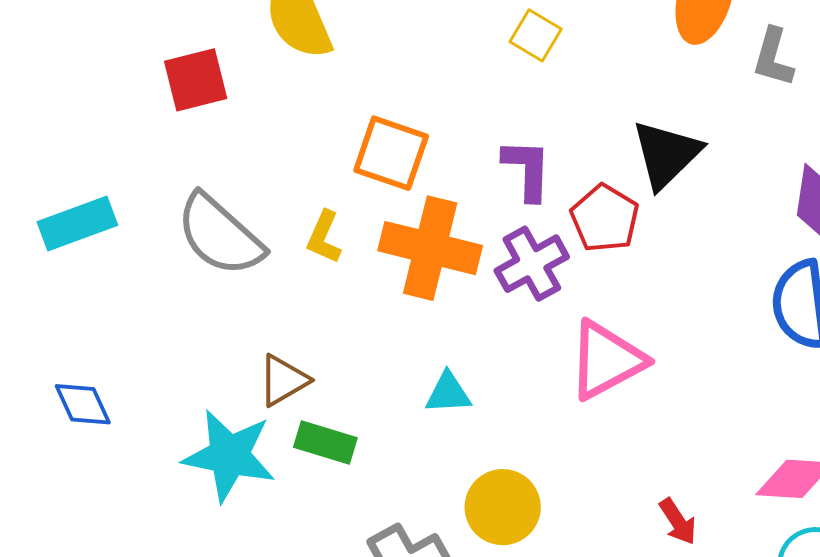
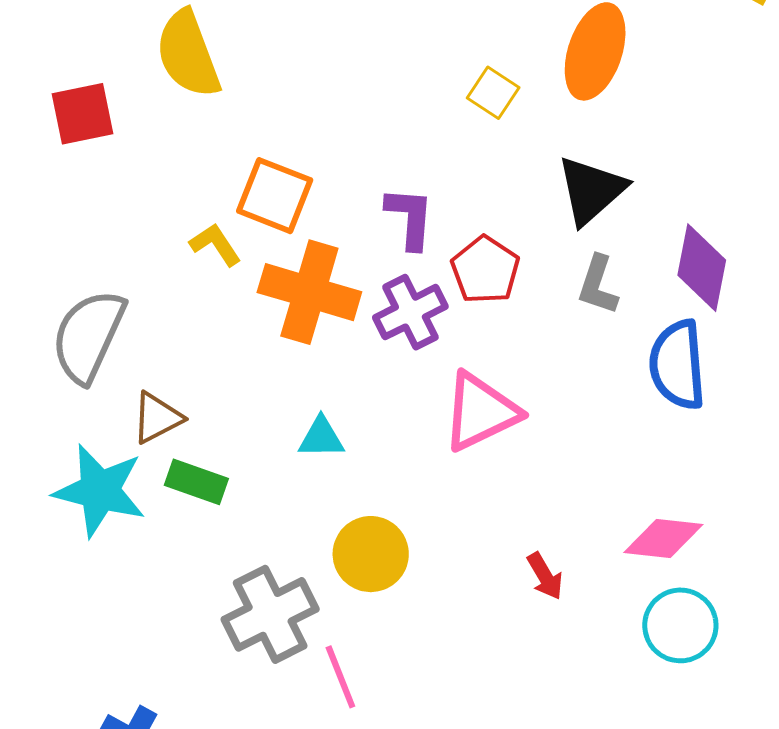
yellow square: (536, 35) -> (493, 93), moved
gray L-shape: (773, 57) -> (598, 285), moved
black triangle: (666, 154) -> (591, 190), moved
gray semicircle: (220, 235) -> (88, 336), moved, turned 70
yellow L-shape: (324, 237) -> (215, 245), moved, turned 120

